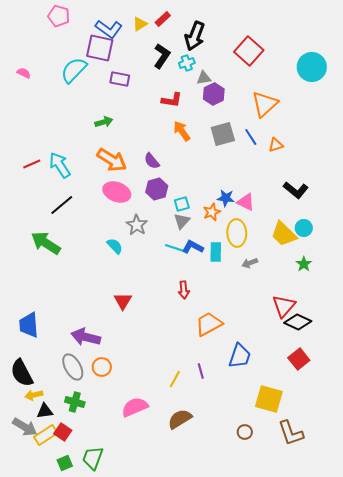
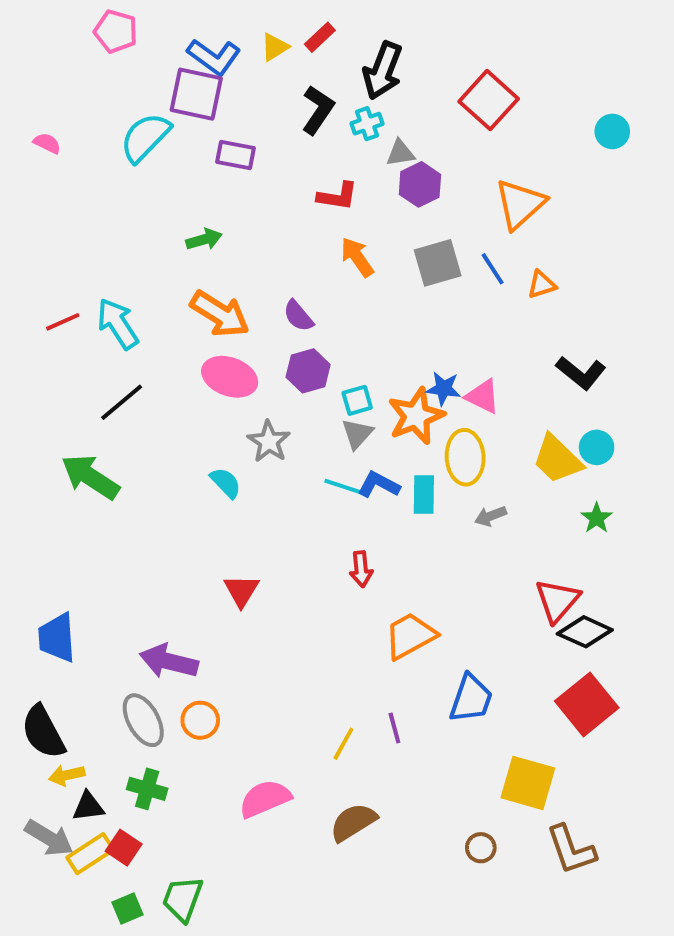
cyan circle: (312, 67) -> (612, 131), size x0.6
orange star: (212, 212) -> (416, 416), size x1.6
red square: (299, 359) -> (587, 704), size x1.4

